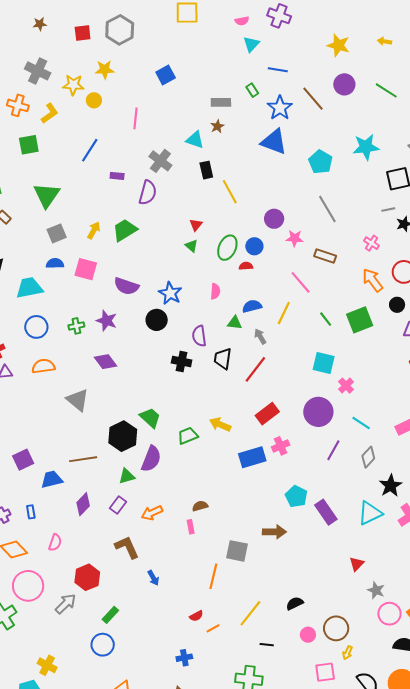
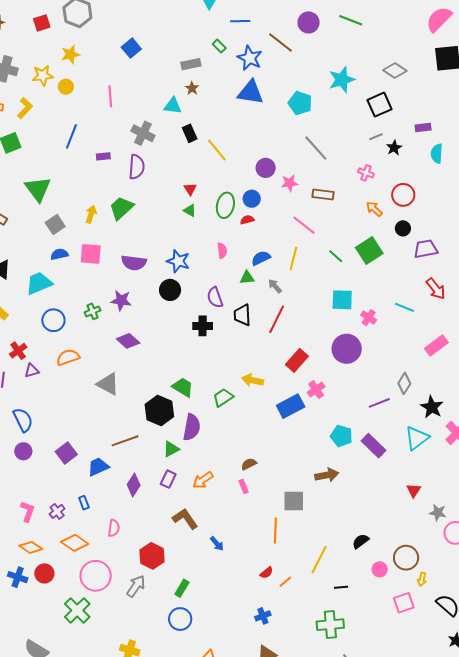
orange arrow: (373, 280) -> (374, 209), size x0.7
cyan line: (361, 423) -> (404, 307), moved
purple line: (333, 450) -> (379, 403), moved, turned 50

